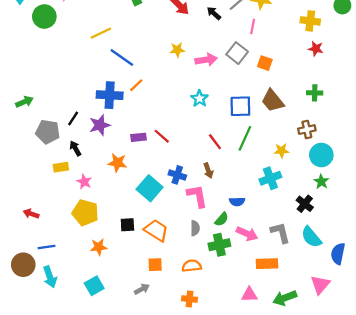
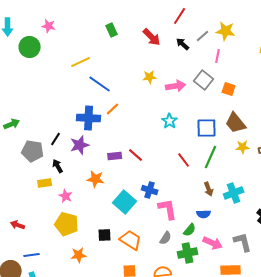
yellow star: (281, 151) -> (243, 147), moved
brown arrow: (208, 171) -> (209, 189), moved
gray semicircle: (195, 228) -> (166, 238), turned 32

